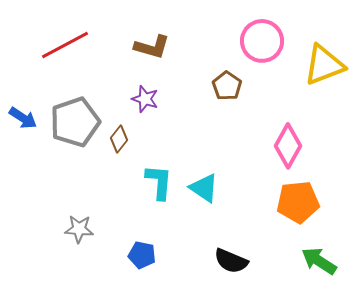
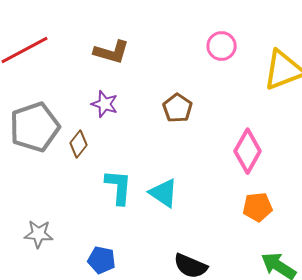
pink circle: (262, 41) -> (222, 46), size x0.7
brown pentagon: (227, 86) -> (178, 108), moved
orange pentagon: (298, 202) -> (258, 207), size x0.7

